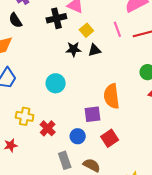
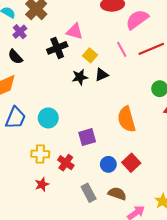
cyan circle: (56, 83) -> (48, 118), moved
purple square: (93, 114) -> (87, 137), moved
blue circle: (78, 136) -> (108, 164), moved
red star: (11, 145) -> (42, 184), moved

